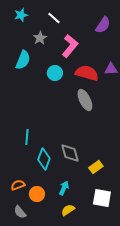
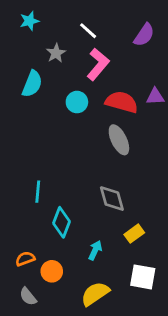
white line: (54, 18) -> (88, 31), moved
gray diamond: (70, 153) -> (112, 199), moved
cyan arrow: (64, 188) -> (95, 250), moved
yellow semicircle: (68, 210) -> (95, 294), size x1.5

